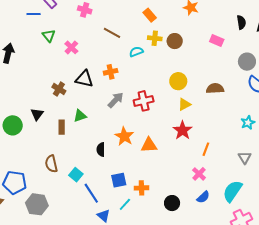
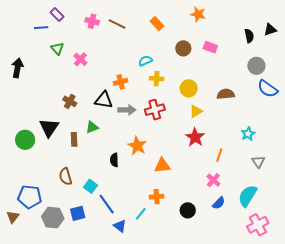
black semicircle: (241, 22) -> (249, 36), moved
brown line: (112, 33) -> (117, 24), moved
yellow cross: (155, 38) -> (157, 79), moved
pink rectangle: (217, 40) -> (210, 47), moved
black triangle: (84, 79) -> (104, 100), moved
gray arrow: (116, 100) -> (127, 110), turned 48
black triangle: (37, 114) -> (49, 128), size x1.5
cyan star: (248, 123) -> (248, 134), moved
orange triangle: (149, 145) -> (162, 166), moved
blue square: (119, 180) -> (78, 213), moved

